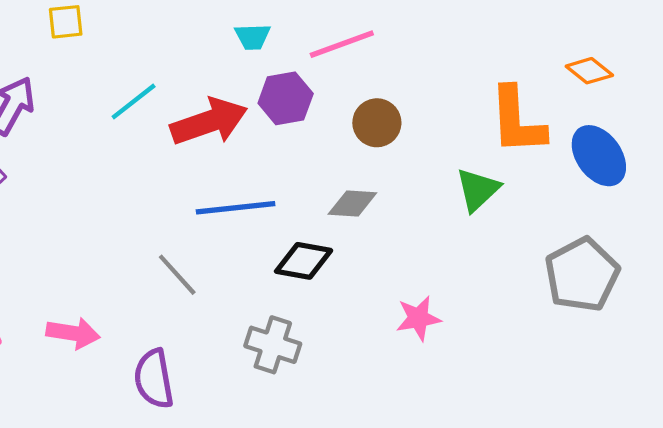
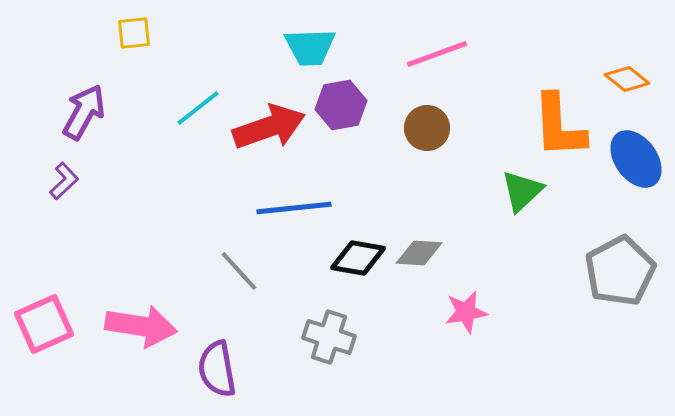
cyan trapezoid: (253, 37) -> (310, 47), size x1.5
pink line: (342, 44) -> (437, 54), moved
gray diamond: (352, 204) -> (419, 253), moved
pink arrow: (73, 333) -> (141, 326), size x1.4

